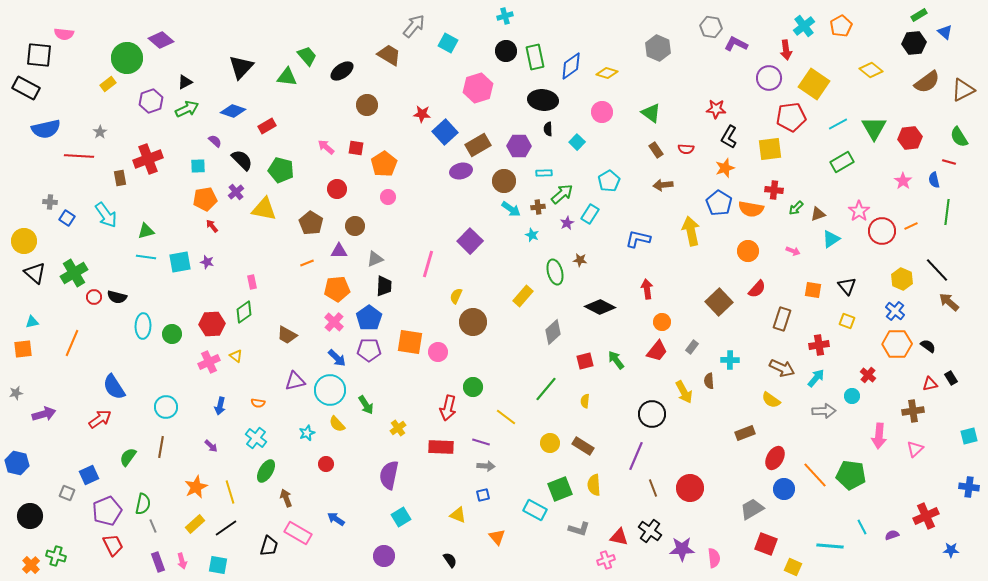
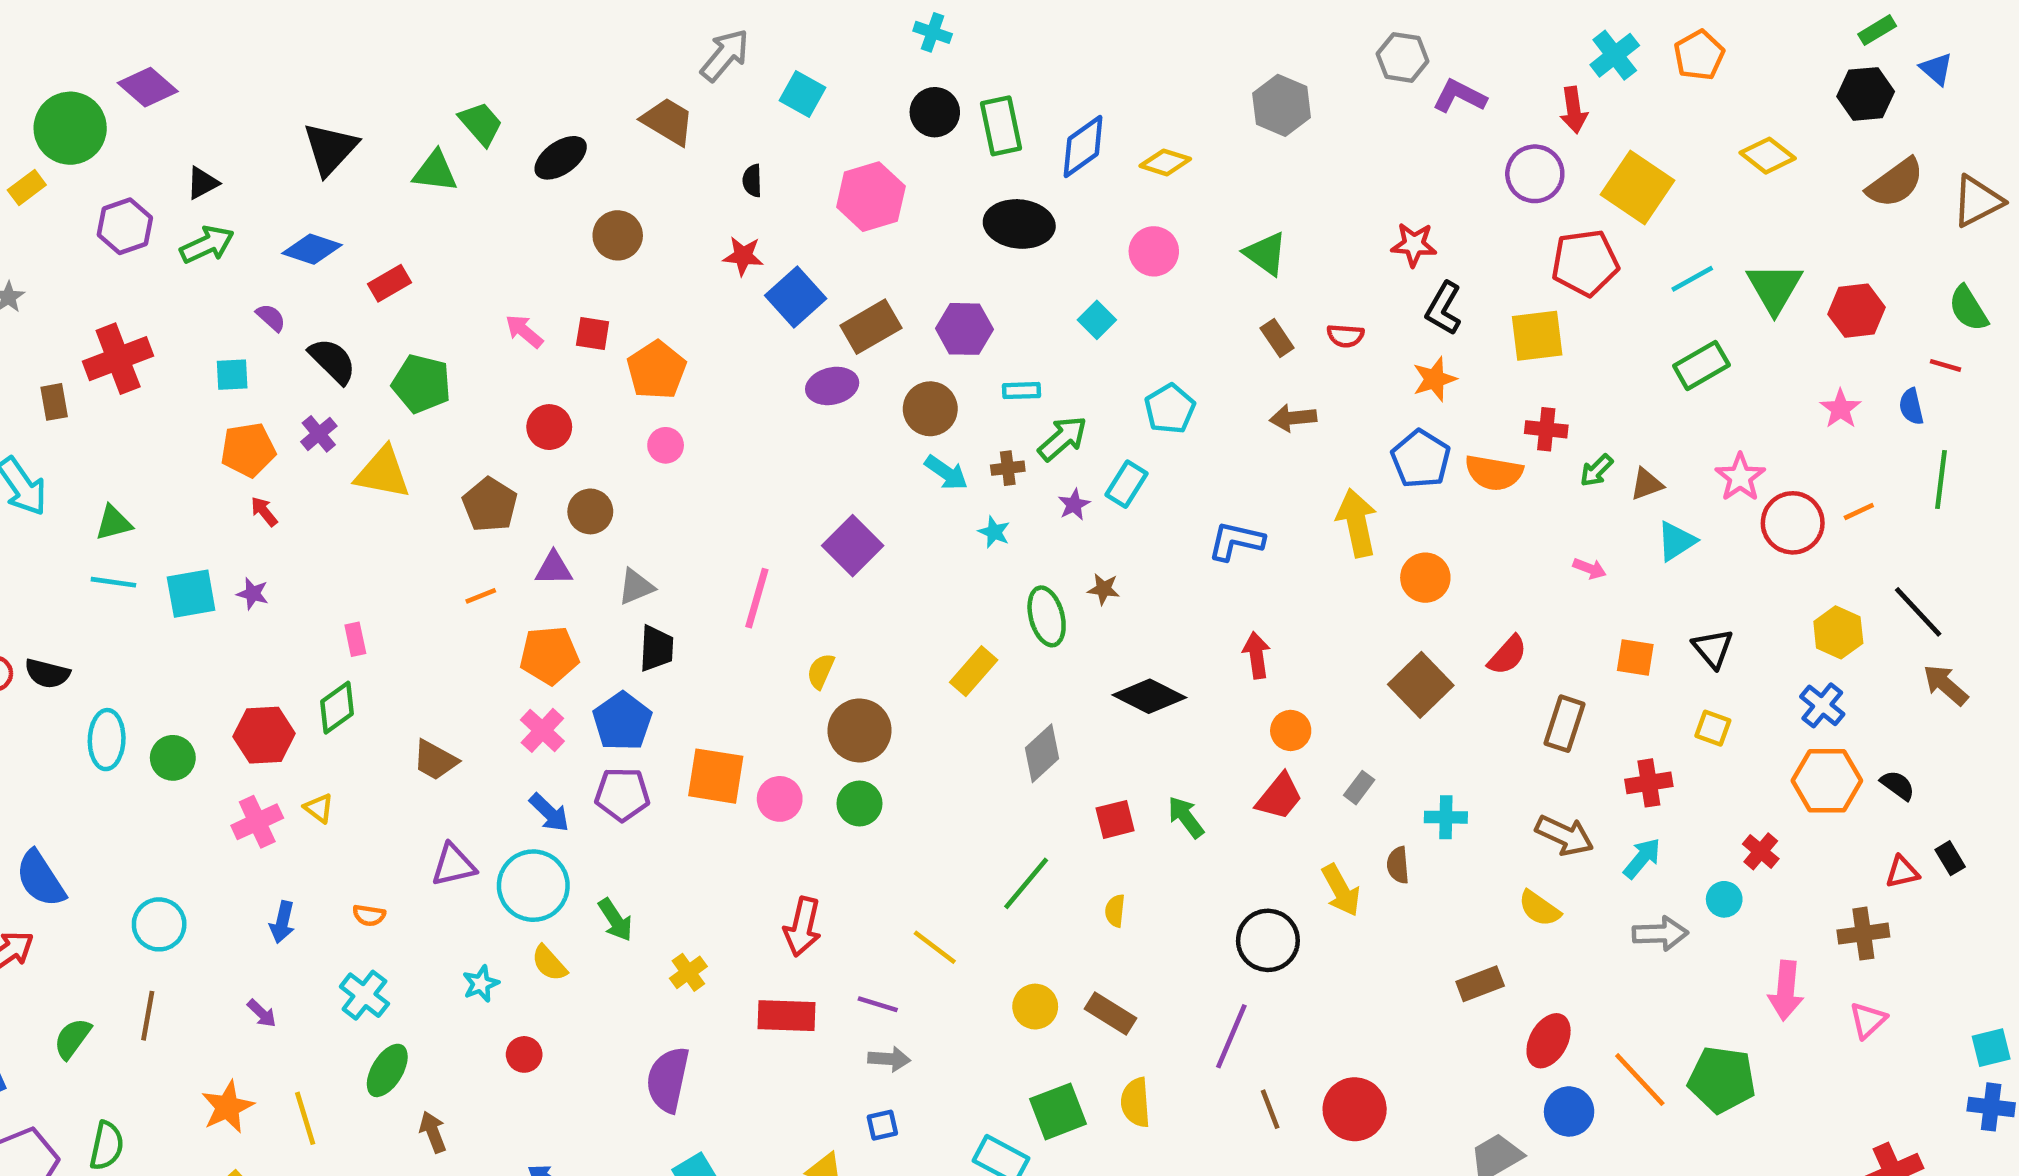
cyan cross: (505, 16) -> (933, 32), turned 35
black semicircle: (548, 129) -> (752, 181), moved
orange circle: (748, 251) -> (1425, 578), moved
green circle: (473, 387) -> (860, 803), moved
cyan square: (969, 436) -> (1991, 1048), moved

